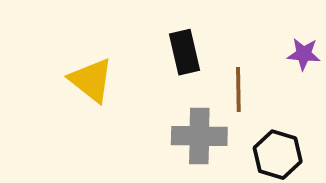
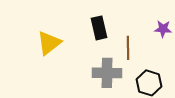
yellow triangle: (91, 80) -> (49, 43), turned 44

